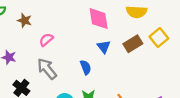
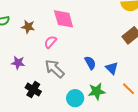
pink diamond: (99, 19) -> (64, 19), moved
blue triangle: (104, 47) -> (112, 68), moved

